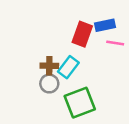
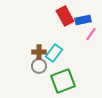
red rectangle: (82, 34) -> (65, 16), moved, turned -48
pink line: (115, 43) -> (91, 34), turned -64

